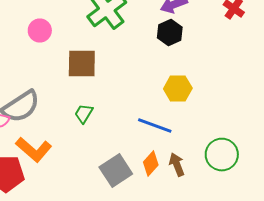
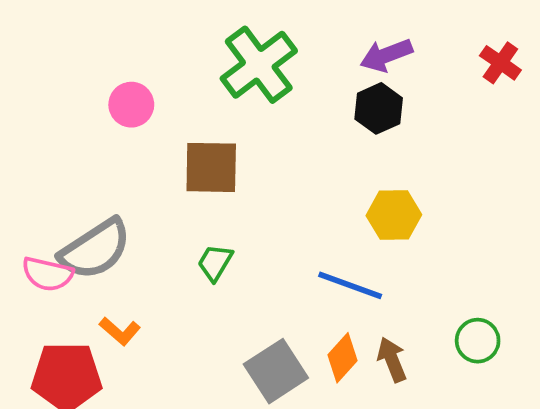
orange L-shape: (34, 150) -> (120, 331), size x0.6
green circle: (222, 154) -> (478, 341), size x0.7

